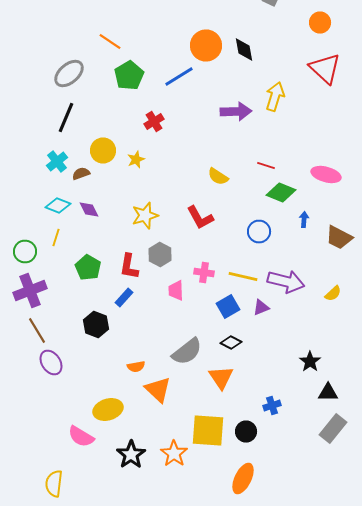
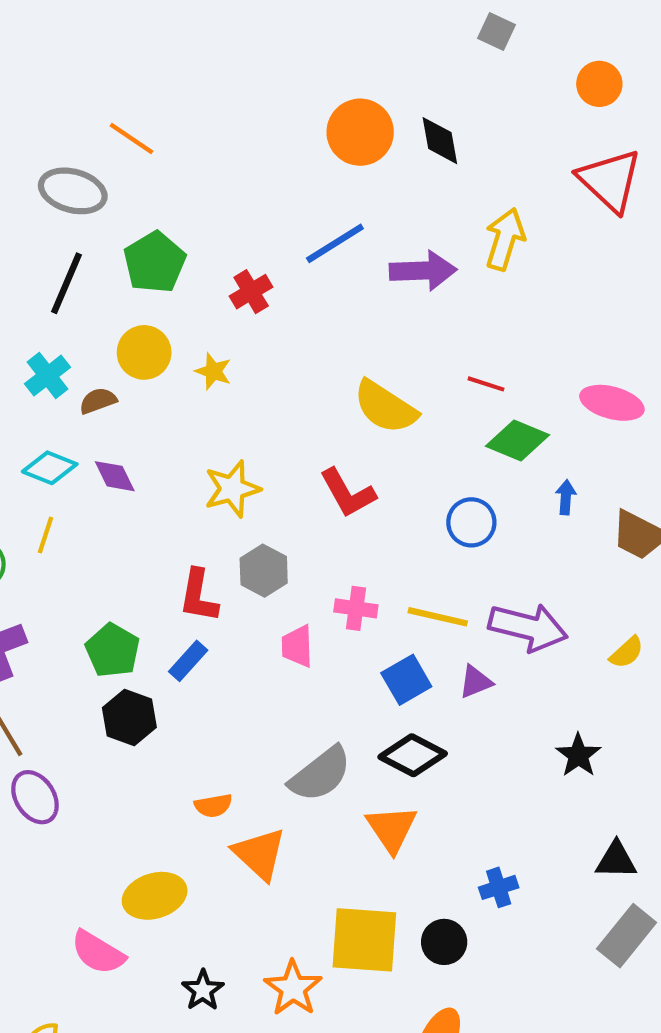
orange line: (110, 42) -> (131, 138), moved
gray ellipse: (69, 74) -> (73, 191), turned 56
green pentagon: (129, 76) -> (155, 262), moved
blue line: (179, 76) -> (335, 243), moved
yellow star: (136, 160) -> (213, 371), turned -30
yellow semicircle: (218, 176) -> (385, 407), size x1.5
green pentagon: (88, 268) -> (113, 650), moved
black diamond: (231, 342) -> (413, 755), size x1.4
black star: (310, 362) -> (578, 755), moved
black star: (131, 454) -> (203, 990), size x0.7

